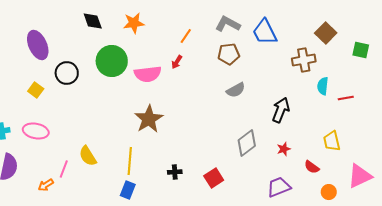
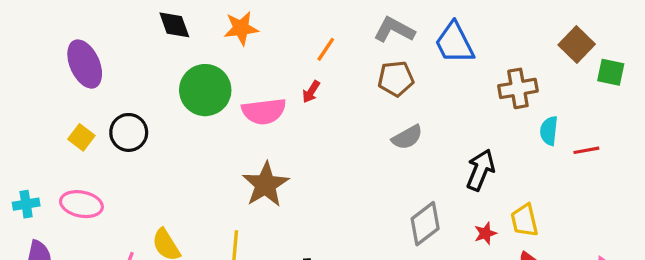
brown square: (326, 33) -> (577, 44), moved
black circle: (67, 73) -> (129, 132), moved
yellow trapezoid: (332, 141) -> (524, 220), moved

